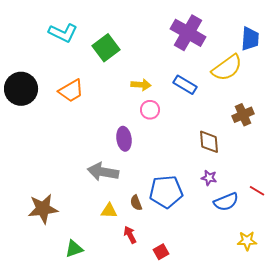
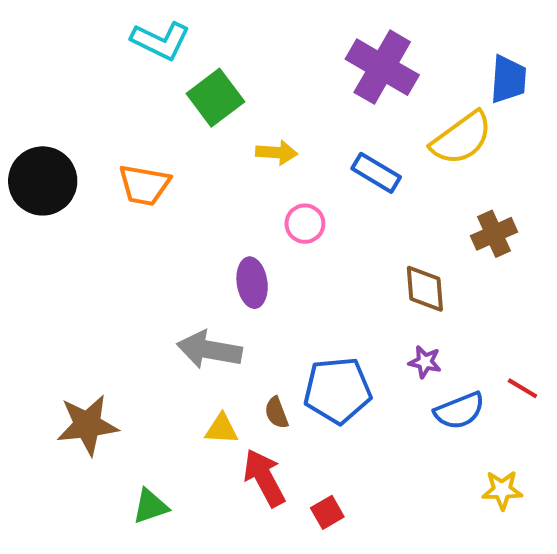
cyan L-shape: (63, 33) -> (161, 41), moved
yellow arrow: (141, 85) -> (276, 152), moved
orange trapezoid: (71, 91) -> (144, 185), turned 40
red arrow: (130, 235) -> (264, 478), size x1.6

